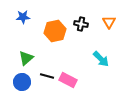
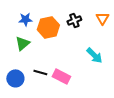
blue star: (23, 17) -> (25, 19), moved
black cross: (81, 24) -> (74, 20), turned -32
green triangle: (26, 58) -> (22, 43), moved

